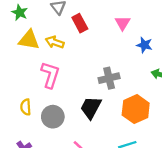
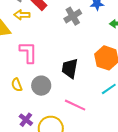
yellow arrow: (55, 42) -> (22, 15), moved
gray cross: (109, 78) -> (73, 16), moved

